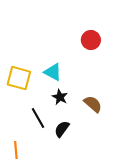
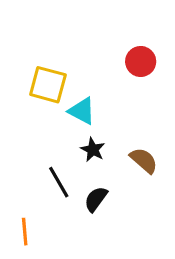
yellow square: (19, 78) -> (48, 85), moved

